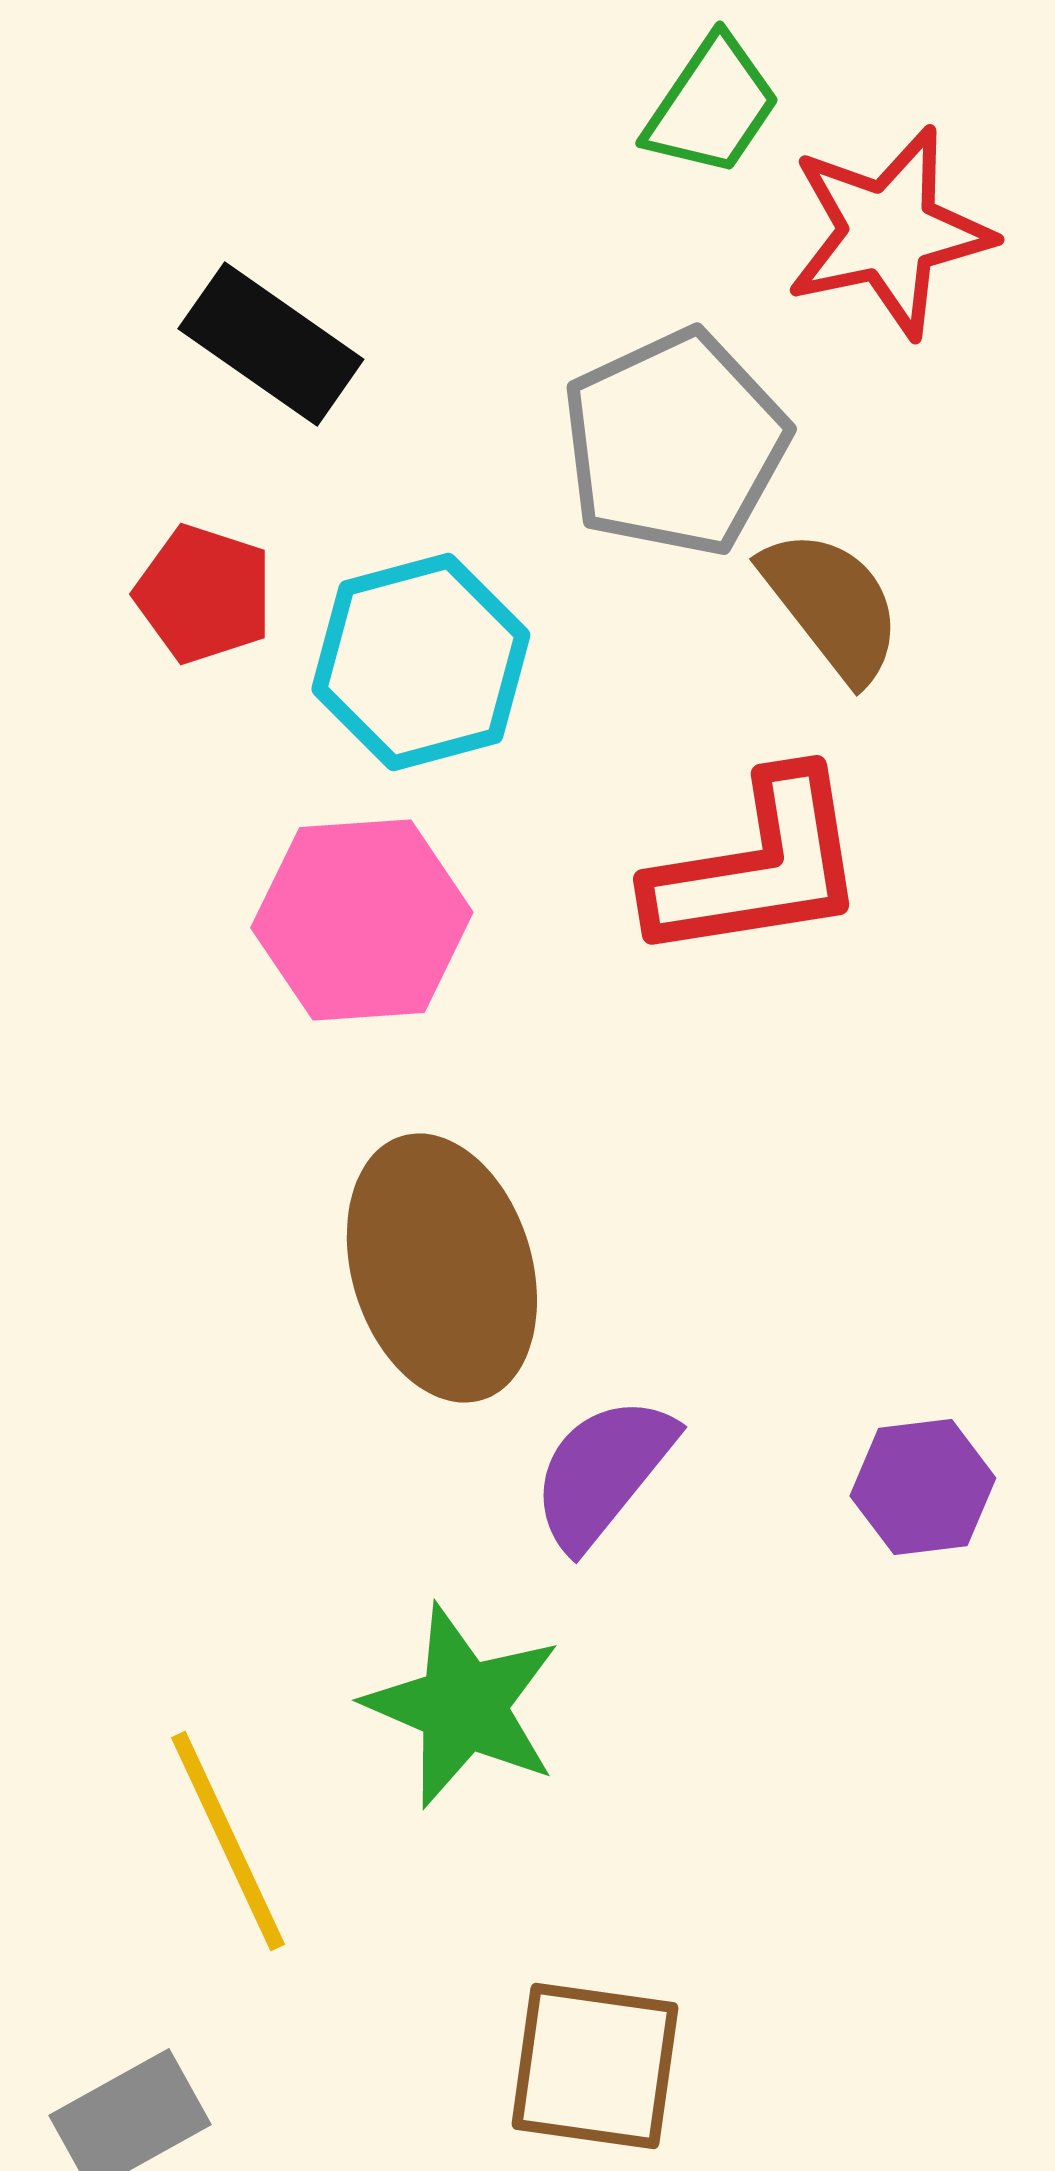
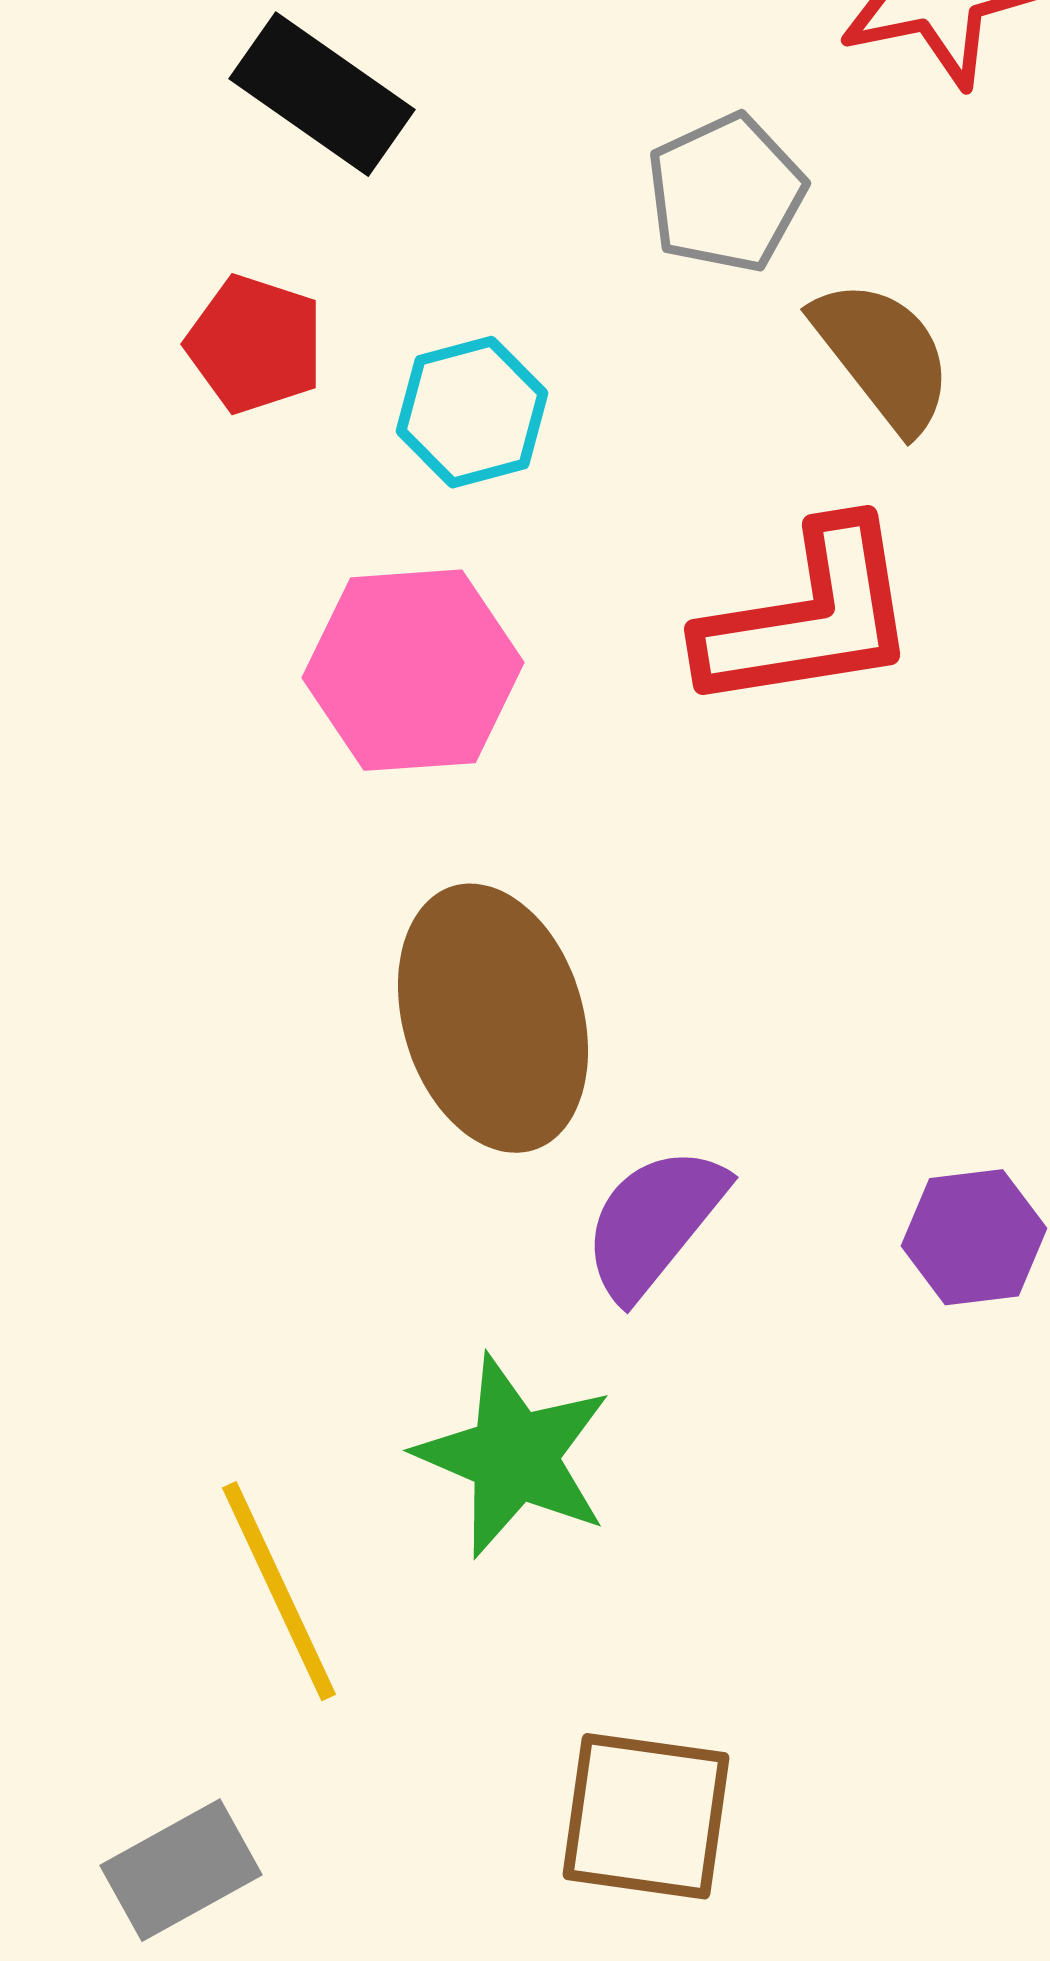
gray pentagon: (675, 443) -> (726, 193), size x0.7
cyan hexagon: (421, 662) -> (472, 412), size x0.7

